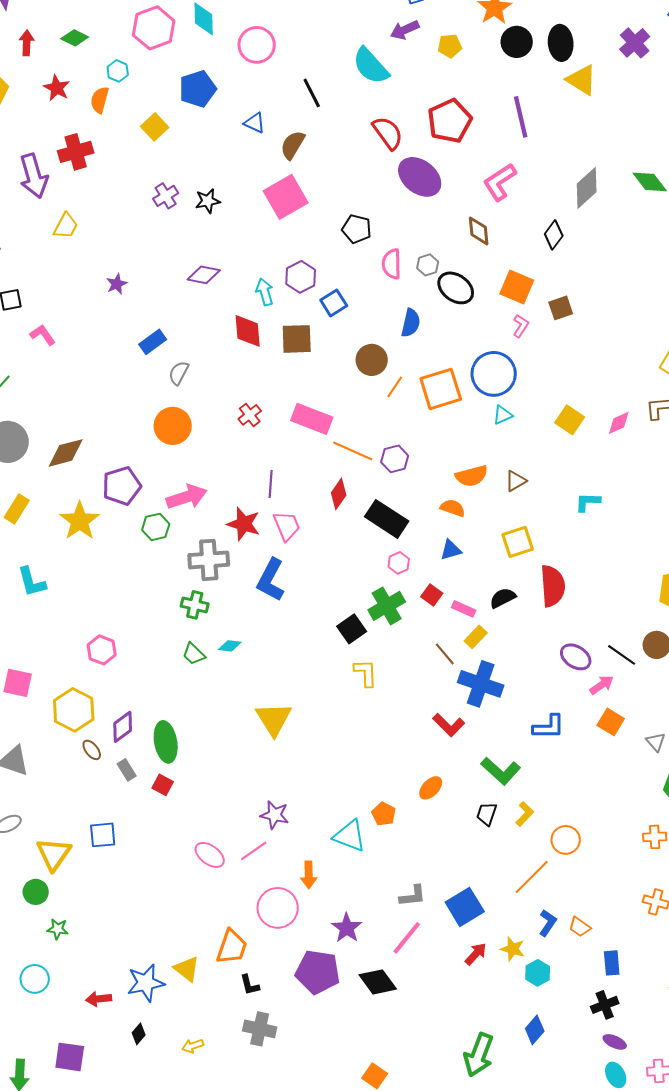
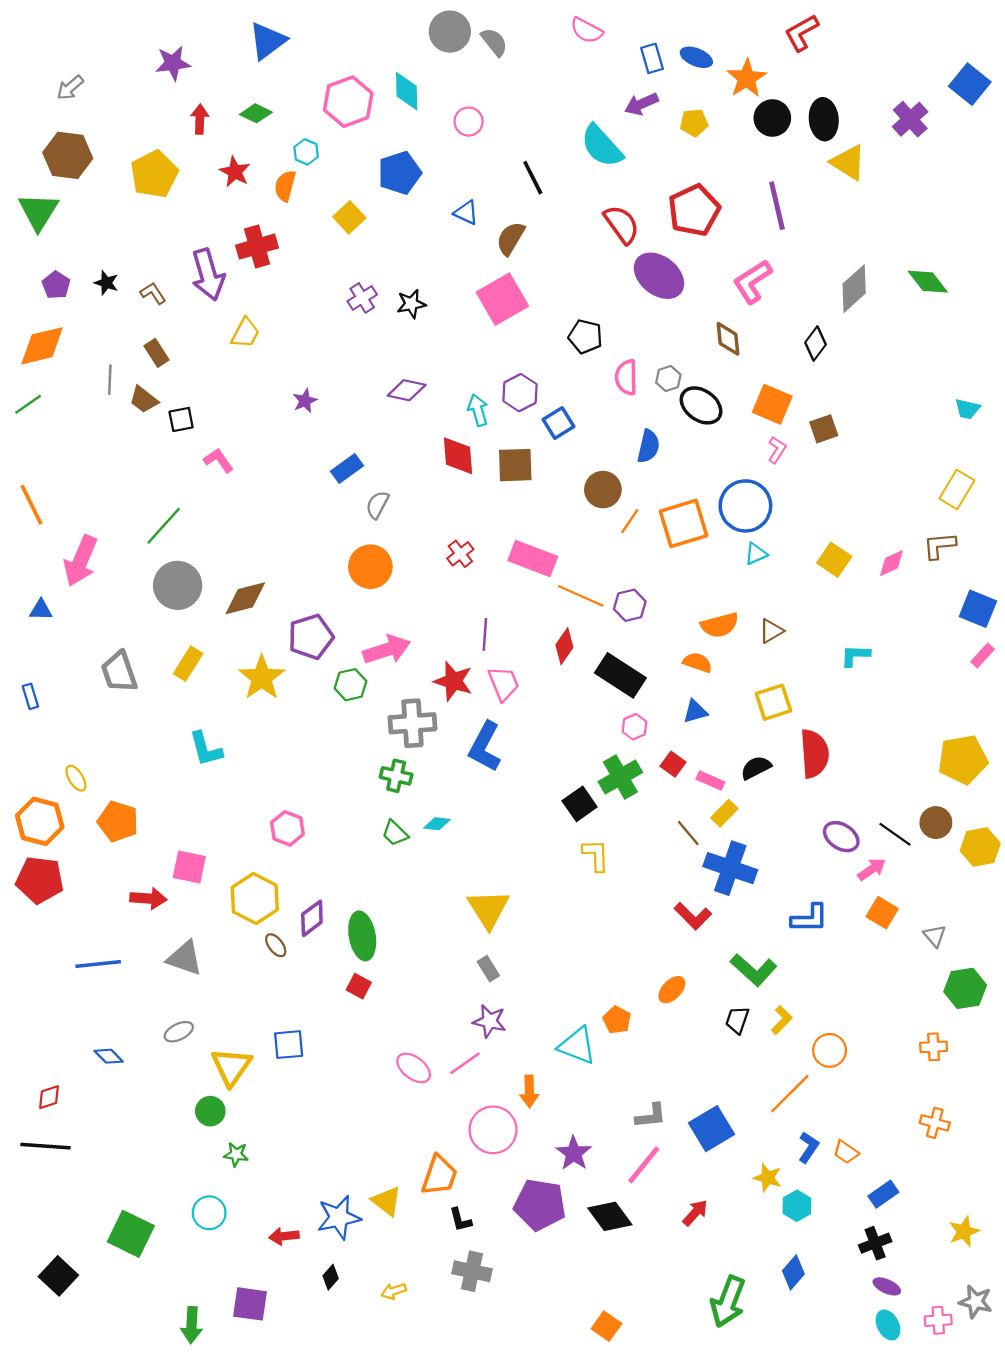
pink circle: (257, 45) -> (469, 122), size x0.7
gray rectangle: (127, 770) -> (488, 969), moved
red arrow: (476, 954) -> (695, 1213), moved
blue rectangle: (612, 963) -> (883, 1194), turned 60

